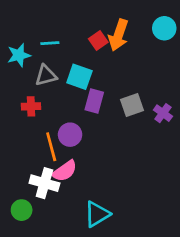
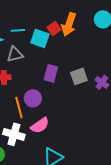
cyan square: (79, 77) -> (40, 38), moved
pink semicircle: (65, 171) -> (40, 125), moved

